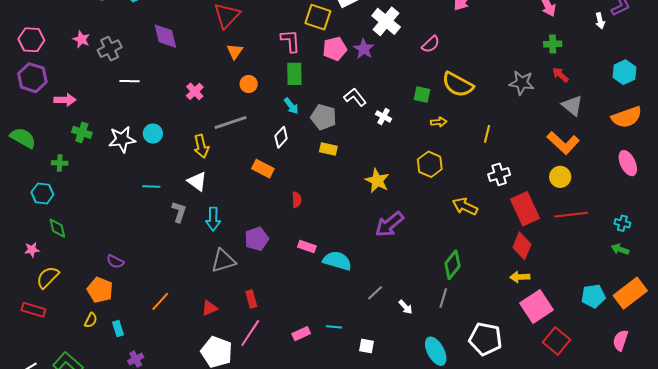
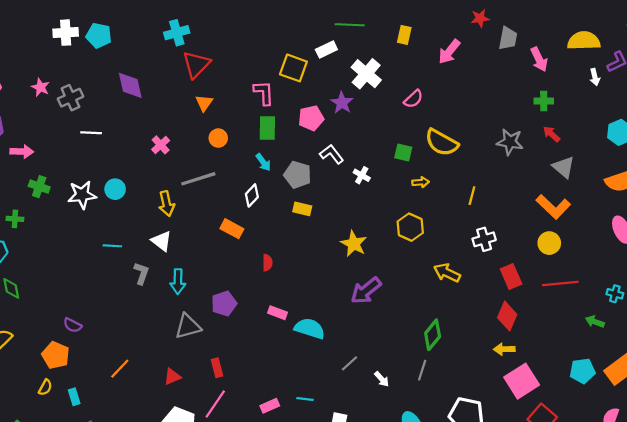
pink pentagon: (335, 49) -> (311, 118), moved
red rectangle: (525, 209) -> (511, 276), size x0.7
green arrow: (620, 249) -> (595, 322), moved

